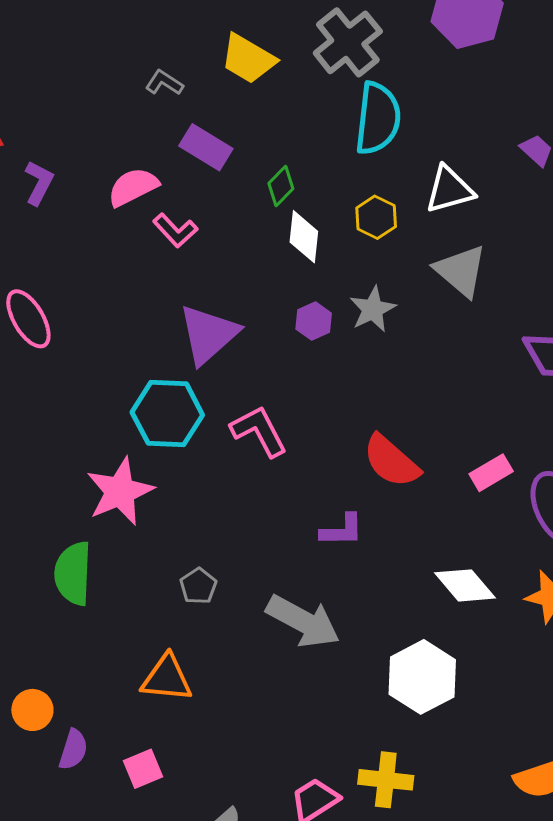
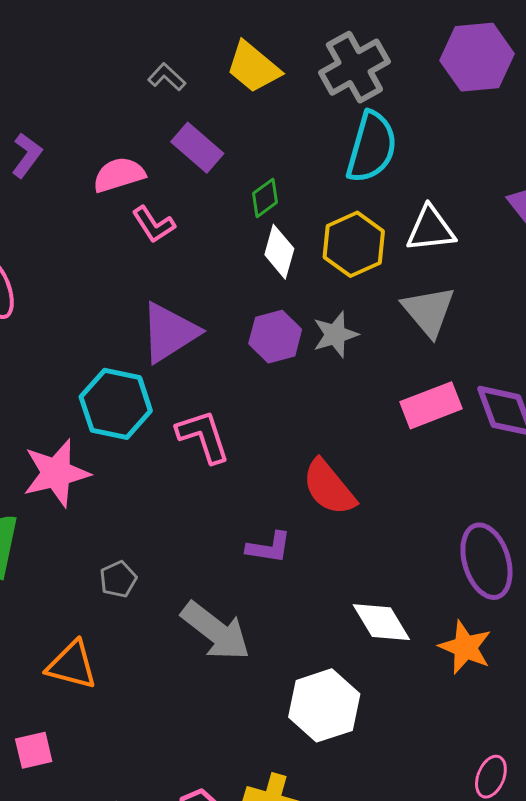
yellow hexagon: (376, 217) -> (354, 244), size x1.5
purple hexagon: (314, 321) -> (275, 337), size x1.4
pink rectangle: (491, 473) -> (431, 405), moved, size x1.4

